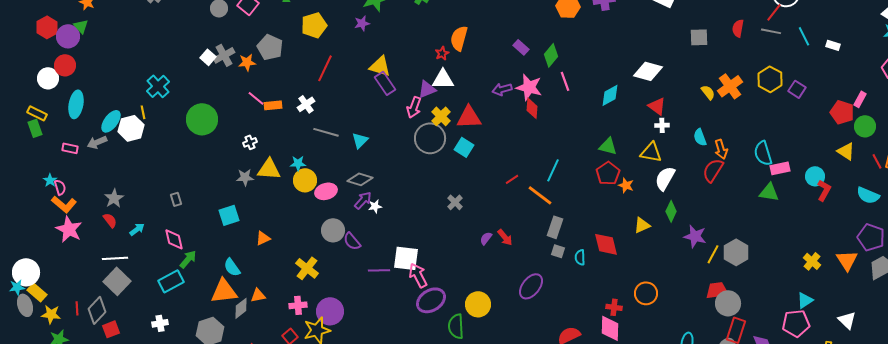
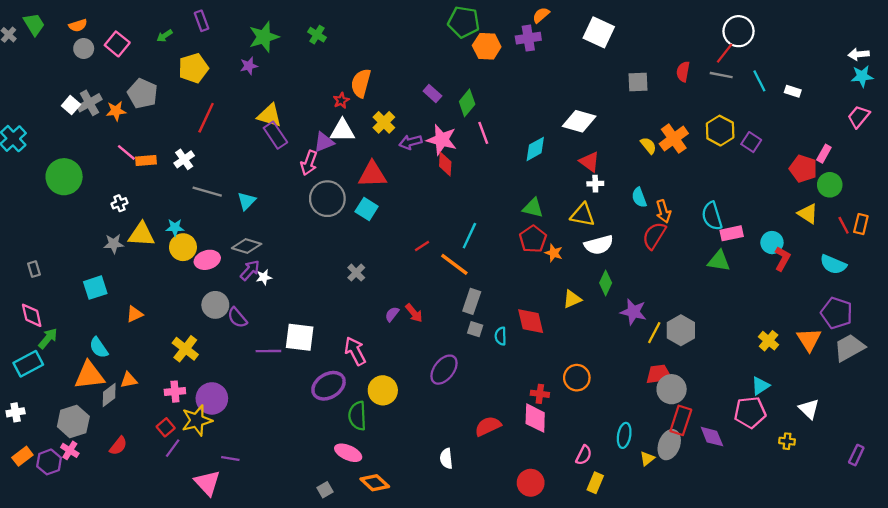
yellow cross: (441, 116) -> (384, 122), moved
white semicircle: (665, 178) -> (599, 245), turned -135
pink arrow: (418, 275) -> (355, 351), moved

